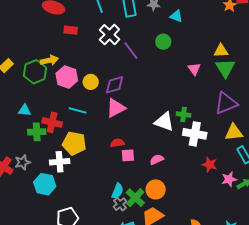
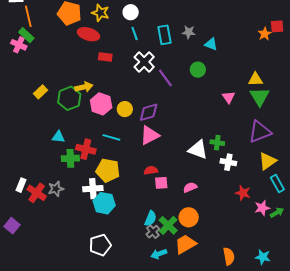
yellow triangle: (234, 132) -> (267, 161), turned -30
white cross: (195, 134) -> (228, 162), size x0.7
cyan hexagon: (45, 184) -> (104, 203), moved

